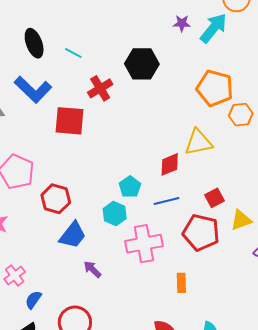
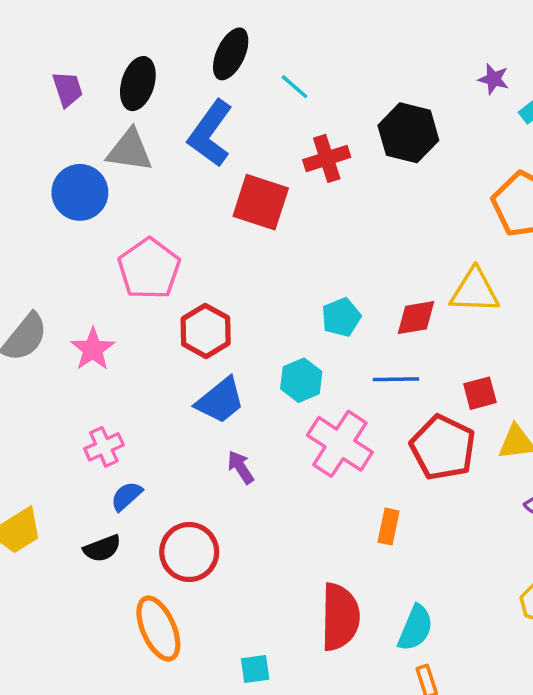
black ellipse: (34, 43) -> (231, 54), turned 32
blue L-shape: (33, 90) -> (210, 133), turned 69
cyan pentagon: (130, 187) -> (341, 317), moved
pink cross: (144, 244) -> (340, 444), turned 30

